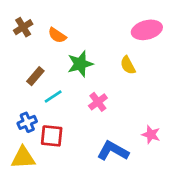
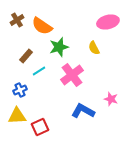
orange semicircle: (57, 35) -> (42, 26), size x1.5
pink cross: (98, 102) -> (72, 75), size x1.6
red square: (52, 136) -> (40, 127), moved, turned -30

